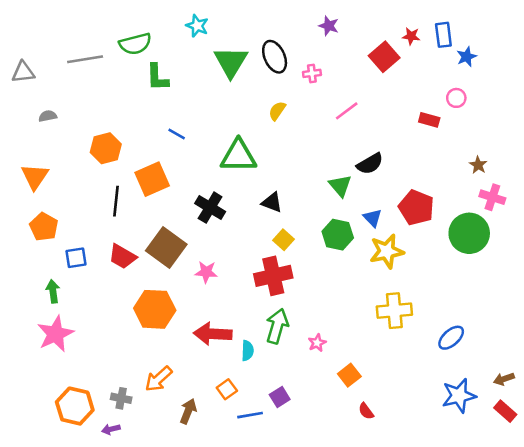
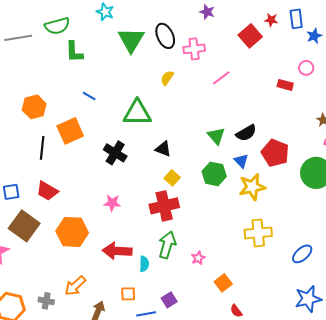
pink cross: (312, 73) -> (194, 49), size x1.5
black semicircle: (370, 164) -> (246, 133), moved
brown square: (166, 247) -> (24, 226), moved
orange square: (227, 389) -> (128, 294), turned 35

